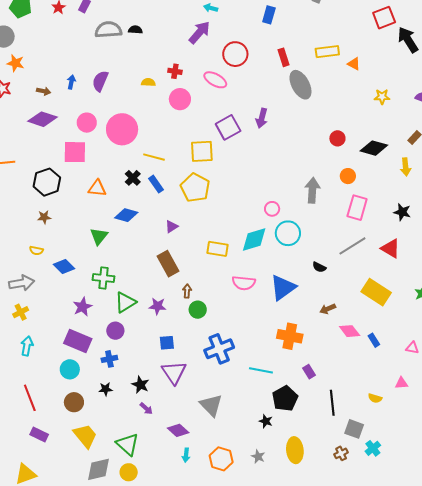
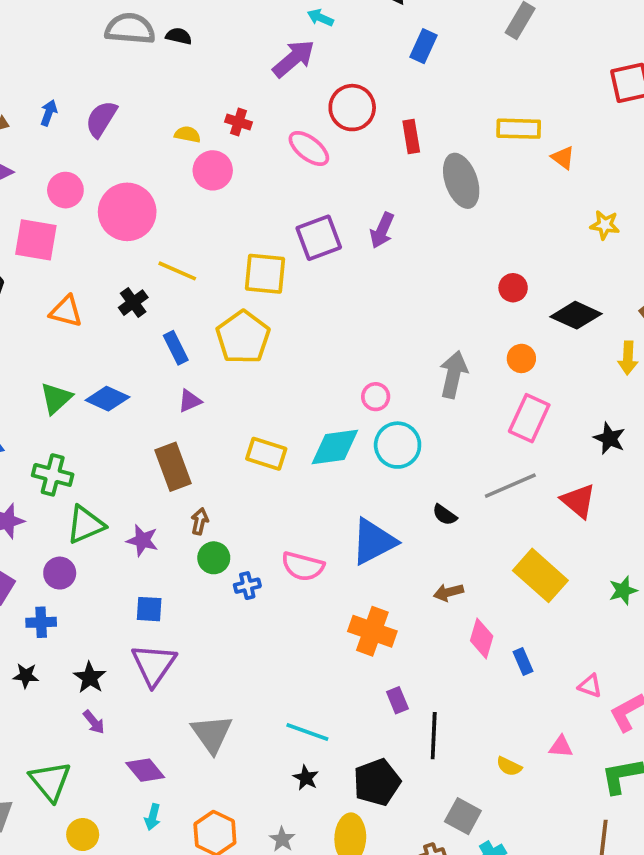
red rectangle: (283, 57) -> (411, 136), moved
pink circle: (180, 99) -> (213, 170), moved
blue rectangle: (156, 184) -> (176, 348), moved
blue diamond: (126, 215) -> (107, 399), moved
pink semicircle: (244, 283) -> (303, 566), moved
pink diamond: (350, 331) -> (482, 638), turned 45
blue cross: (219, 349) -> (247, 586), moved, size x0.5
cyan line: (261, 370) -> (307, 732), moved
black pentagon: (285, 398) -> (377, 782), moved
black line: (332, 403) -> (434, 736), moved
yellow circle: (129, 472) -> (83, 835), moved

